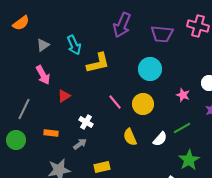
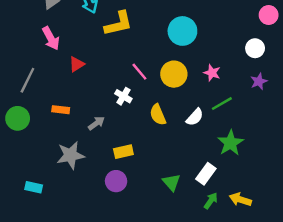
pink star: (183, 95) -> (212, 73), moved
white cross: (86, 122) -> (123, 96), moved

